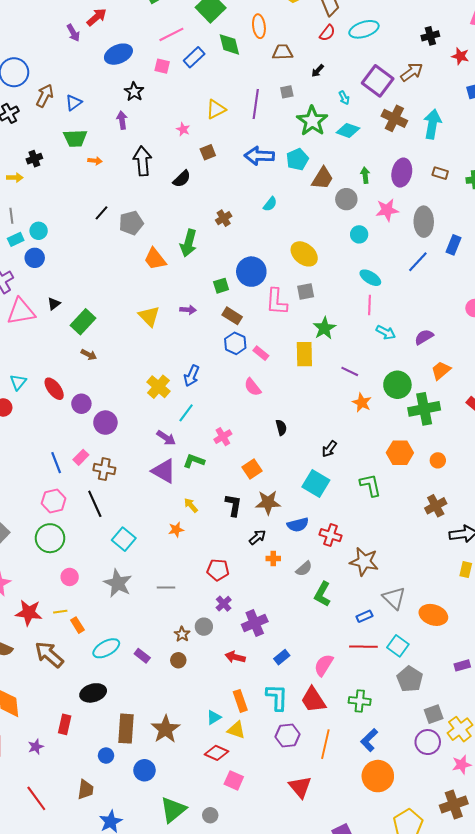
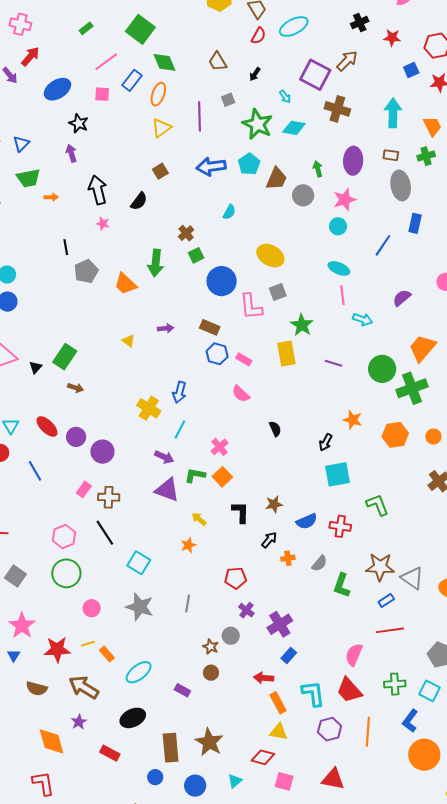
orange ellipse: (259, 26) -> (158, 94), moved, turned 35
brown trapezoid: (282, 52) -> (218, 62), turned -110
cyan arrow: (432, 124) -> (393, 113), moved
pink star: (183, 129) -> (103, 224), moved
black line: (102, 213) -> (66, 247), turned -42
gray ellipse: (424, 222) -> (401, 185), moved
gray pentagon: (131, 223) -> (86, 271), moved
cyan circle: (359, 234) -> (338, 226), moved
green square: (221, 286) -> (196, 255), moved
black triangle: (54, 304) -> (36, 367), moved
yellow triangle: (149, 316) -> (129, 341), size x0.6
purple semicircle: (424, 337) -> (402, 298), moved
orange trapezoid: (441, 371) -> (422, 348), size x1.4
orange star: (362, 403) -> (353, 420), moved
blue line: (56, 463) -> (35, 471), moved
orange square: (252, 469) -> (222, 477), moved
cyan square: (316, 483) -> (338, 474), moved, turned -32
green L-shape: (370, 485) -> (377, 505), moved
brown star: (268, 502) -> (274, 504), size x0.7
brown star: (364, 562) -> (380, 567), moved
gray line: (166, 588) -> (188, 603), turned -72
cyan square: (398, 646) -> (430, 691), moved
purple rectangle: (142, 656) -> (182, 690), moved
red arrow: (235, 657) -> (264, 678), moved
blue rectangle: (282, 657) -> (289, 656), moved
cyan triangle: (214, 717) -> (235, 781), moved
red rectangle: (65, 724) -> (110, 753), turned -66
purple star: (36, 747) -> (79, 722), moved
red triangle: (300, 787) -> (333, 779), moved, turned -30

